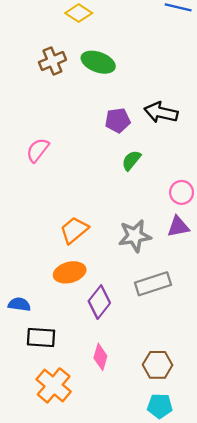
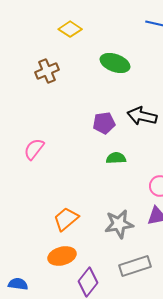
green ellipse: (98, 62) -> (115, 63), moved
green semicircle: (131, 160) -> (116, 158), turned 48

